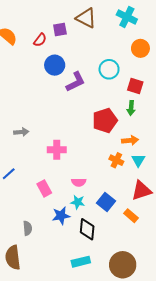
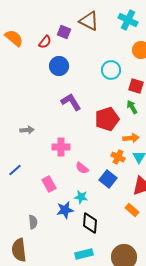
purple square: (60, 30) -> (64, 32), turned 32
purple L-shape: (76, 82) -> (71, 102), moved, turned -95
green arrow: (131, 108) -> (132, 107), turned 144
pink semicircle: (79, 182) -> (82, 168), moved, turned 40
blue square: (106, 202) -> (108, 179), moved

